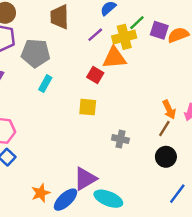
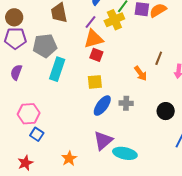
orange triangle: (114, 58) -> (93, 39), moved
cyan rectangle: (45, 84) -> (57, 69), size x1.6
orange arrow: (169, 110) -> (140, 73), moved
brown line: (164, 129) -> (159, 58), moved
blue ellipse: (65, 200) -> (102, 106), moved

